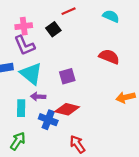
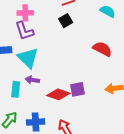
black square: (53, 29) -> (66, 21), moved
purple square: (67, 76) -> (77, 89), moved
blue cross: (48, 120) -> (36, 122), moved, turned -30

